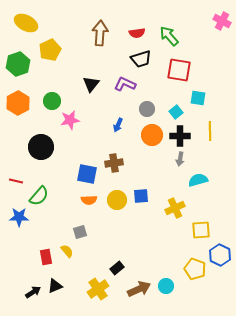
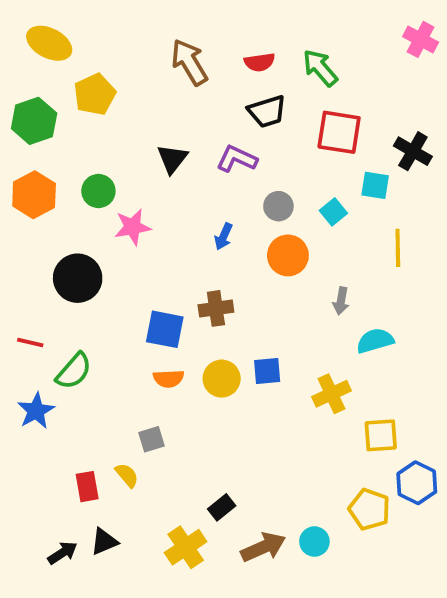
brown arrow: (100, 33) -> (189, 62), turned -35
black cross: (180, 136) -> (413, 151), moved, turned 30
blue star: (19, 217) -> (36, 411), turned -30

